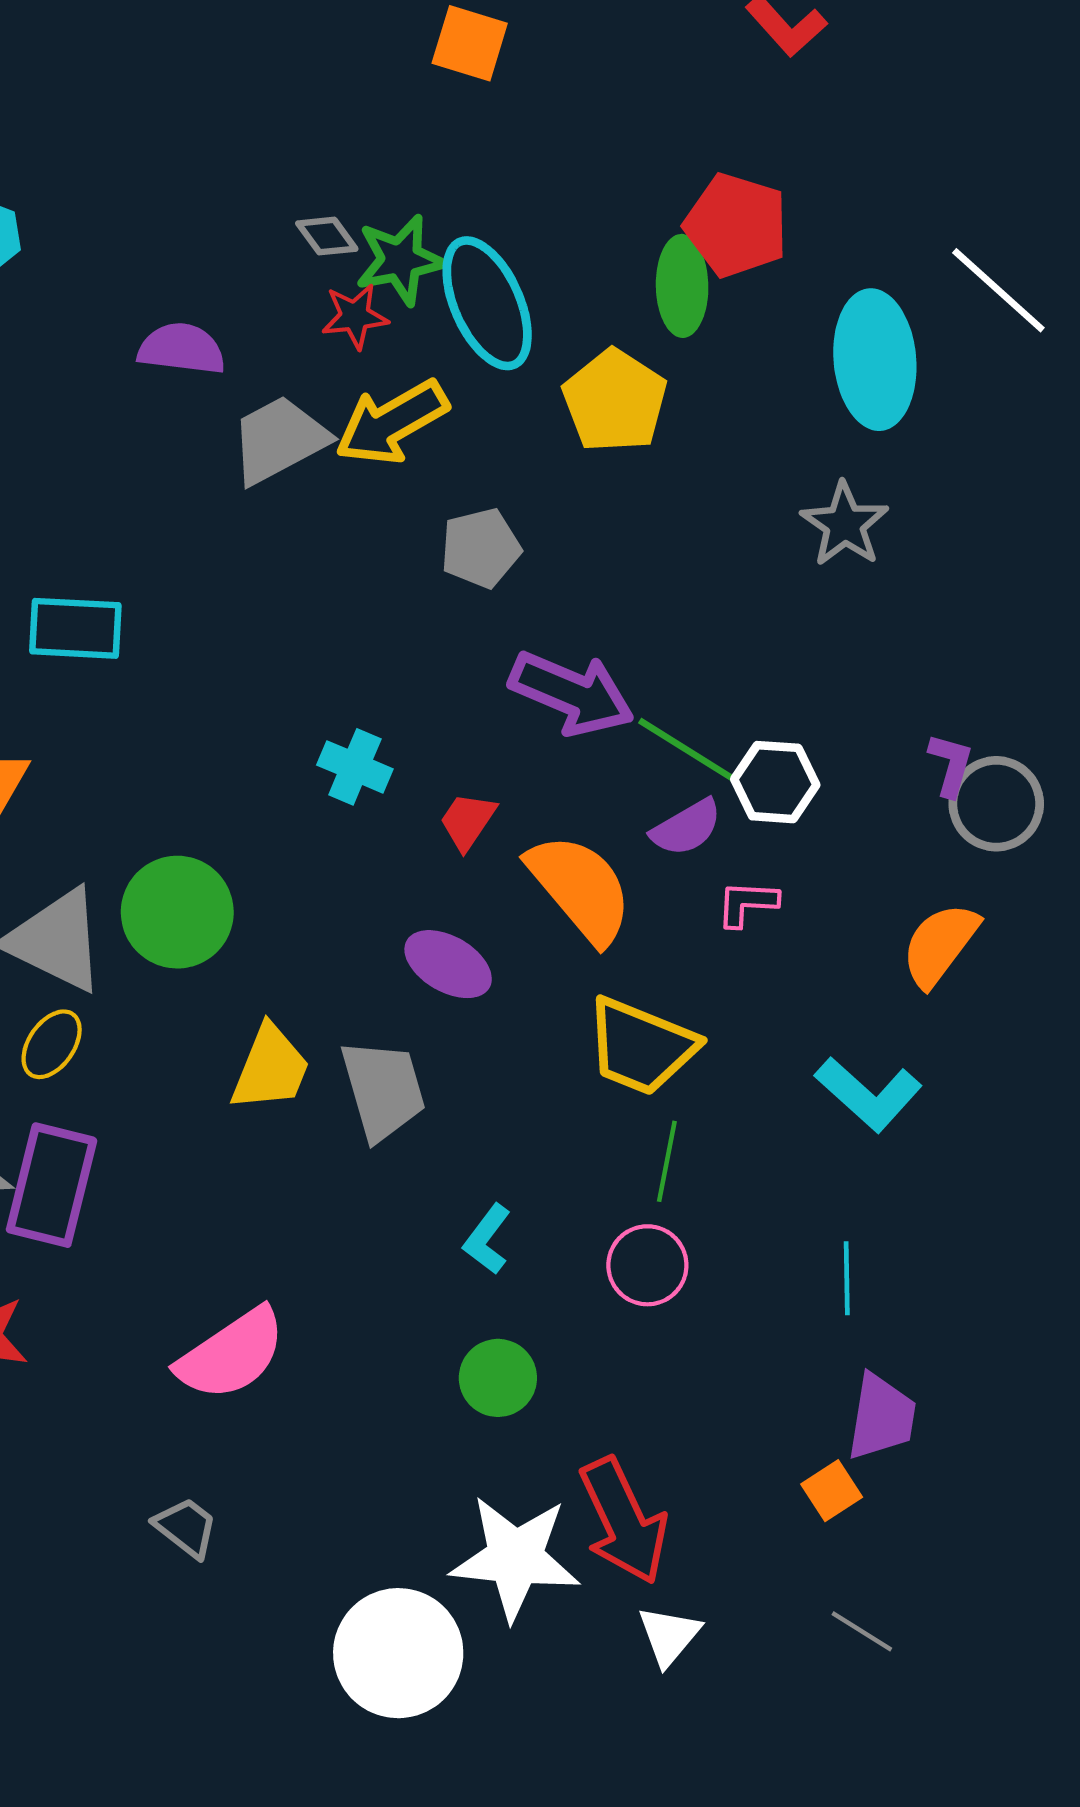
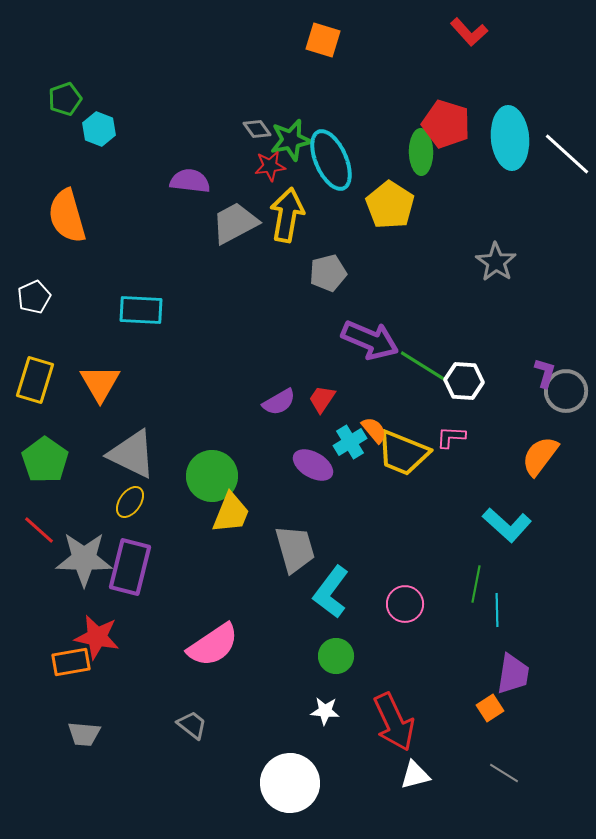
cyan ellipse: (875, 360) -> (510, 138), moved
yellow arrow: (392, 422) -> (287, 215), turned 130
cyan cross: (355, 767) -> (350, 442), moved, turned 36
purple semicircle: (686, 828) -> (279, 402), moved
orange semicircle: (580, 888) -> (374, 430), size x0.5
green circle: (177, 912) -> (212, 476), moved
yellow trapezoid: (641, 1046) -> (403, 453), moved
gray trapezoid: (383, 1090) -> (295, 549), moved
green line: (667, 1161) -> (476, 584), moved
cyan L-shape: (487, 1239) -> (331, 592), size x1.6
white star: (515, 1558) -> (325, 711), moved, size x0.5
white triangle: (669, 1636) -> (415, 775), turned 36

